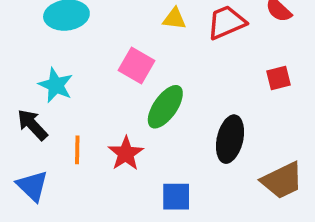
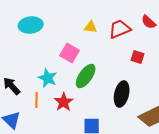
red square: (279, 78) -> (138, 57), moved, turned 32
cyan star: (56, 85) -> (48, 78), moved

